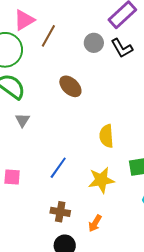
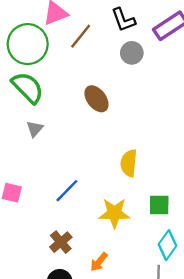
black L-shape: (122, 48) -> (123, 20), moved
brown cross: (60, 212) -> (61, 242), turned 30

